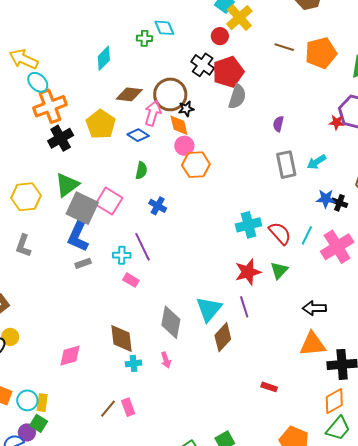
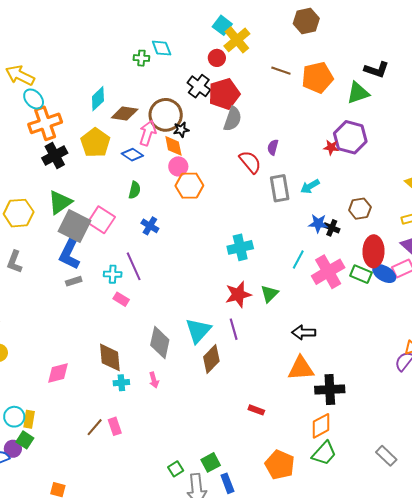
cyan diamond: (104, 58) -> (98, 99), moved
red semicircle: (280, 233) -> (250, 162), moved

